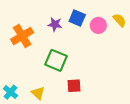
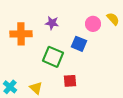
blue square: (77, 18) -> (79, 44), moved
orange cross: (22, 36) -> (21, 34), turned 30

